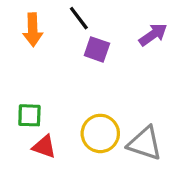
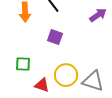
purple square: (97, 49) -> (55, 37), moved
red triangle: (44, 147) -> (42, 85), moved

